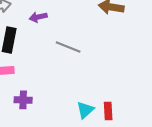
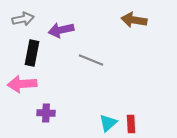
purple arrow: (38, 17) -> (61, 30), size x1.4

